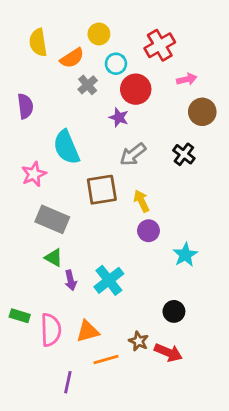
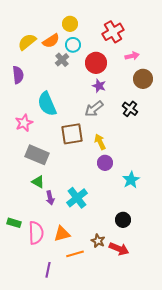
yellow semicircle: (38, 42) -> (27, 42), moved, turned 60
cyan circle: (116, 64) -> (73, 45), moved
purple star: (119, 117) -> (99, 86), moved

